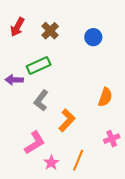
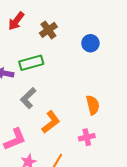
orange semicircle: (105, 97) -> (93, 105), turned -42
pink cross: (112, 139) -> (87, 137), moved

